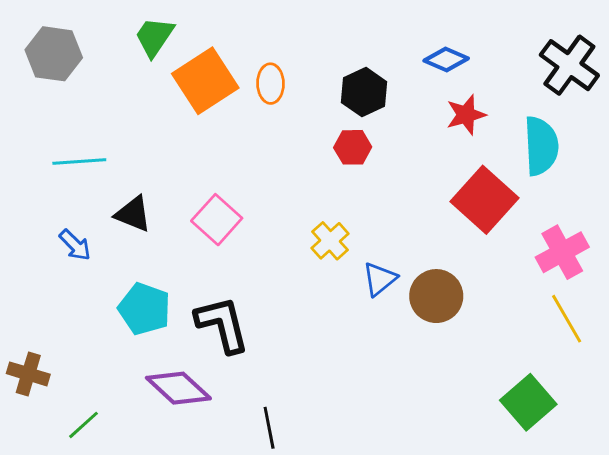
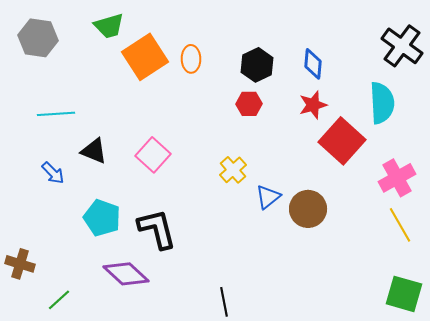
green trapezoid: (154, 37) -> (109, 26), turned -140
blue diamond: (446, 59) -> (313, 64), moved, turned 72
red star: (466, 115) -> (313, 105), moved
green square: (528, 402) -> (404, 294), moved, turned -33
black line: (269, 428) -> (224, 302), moved

